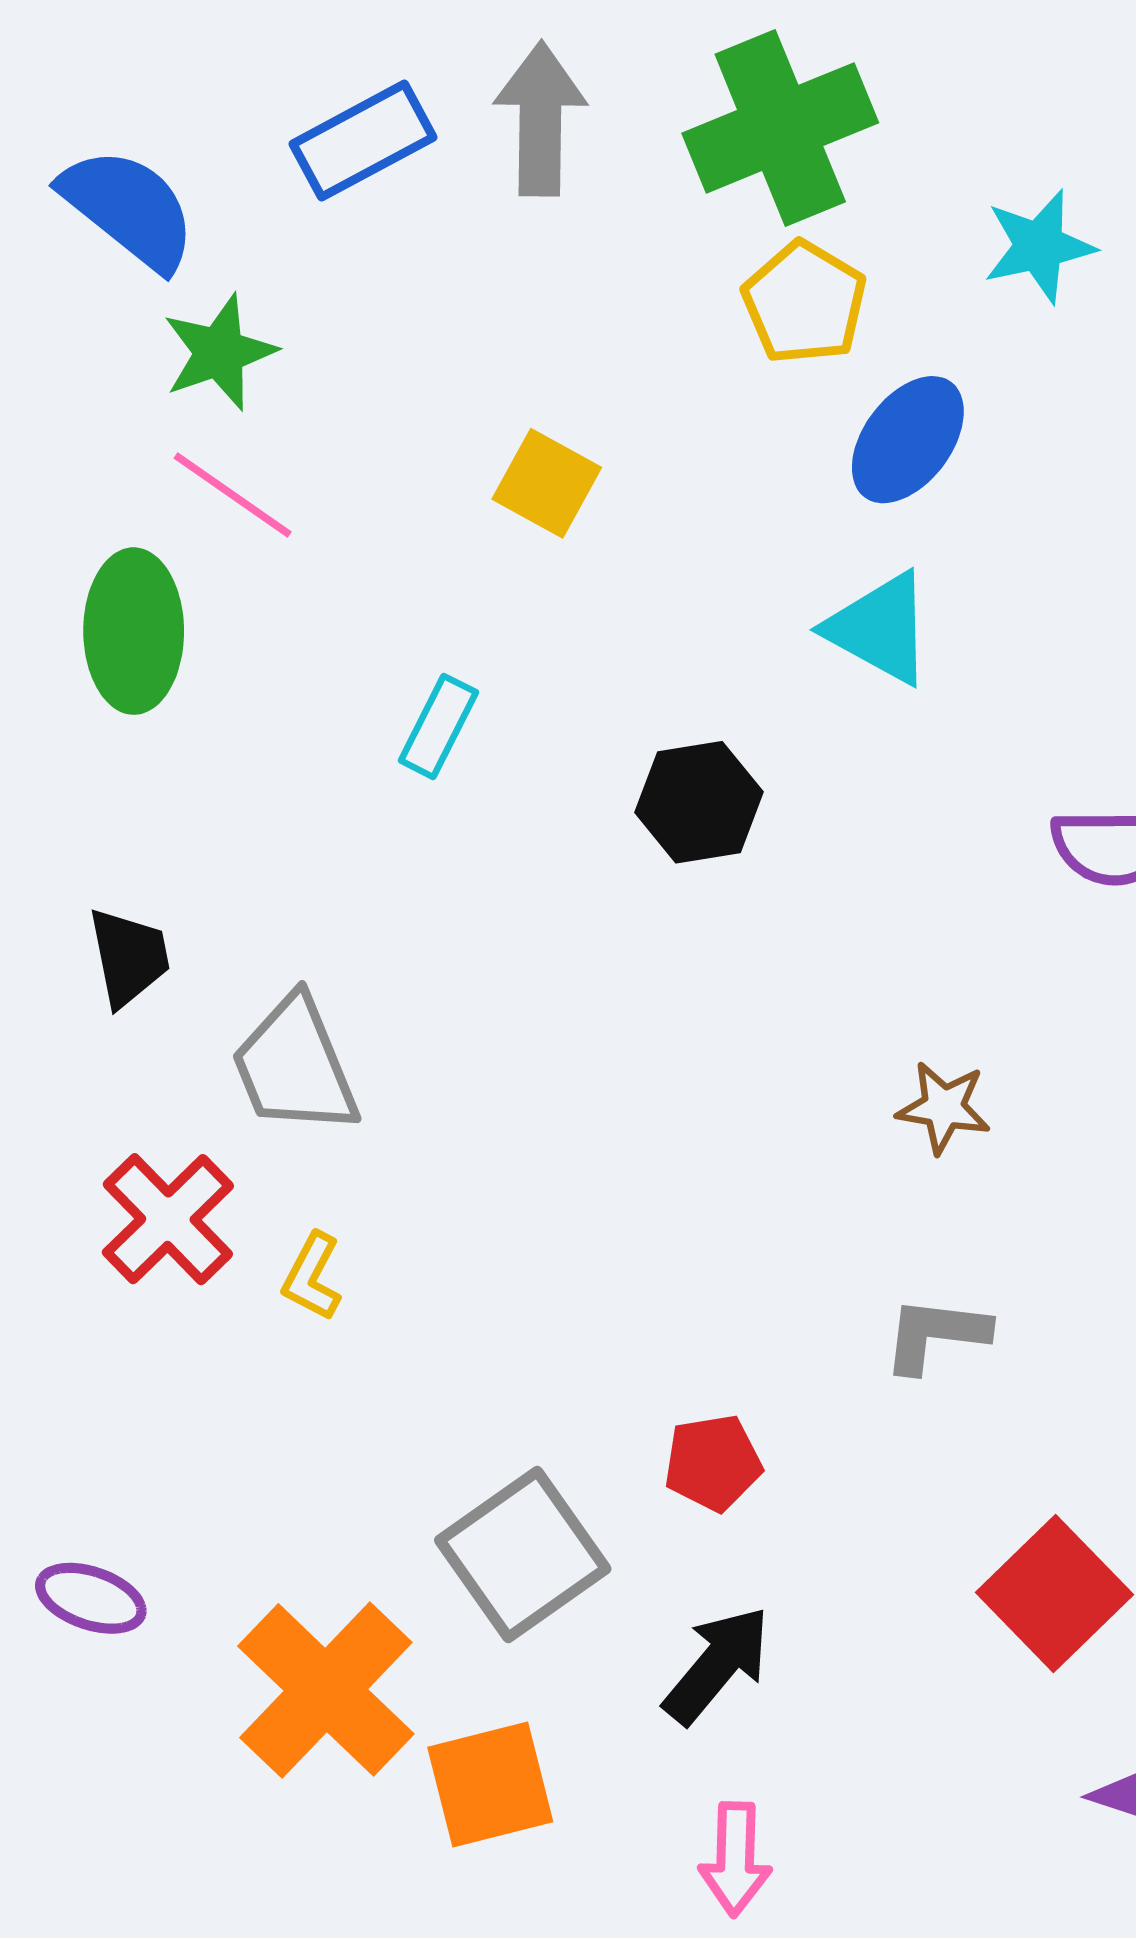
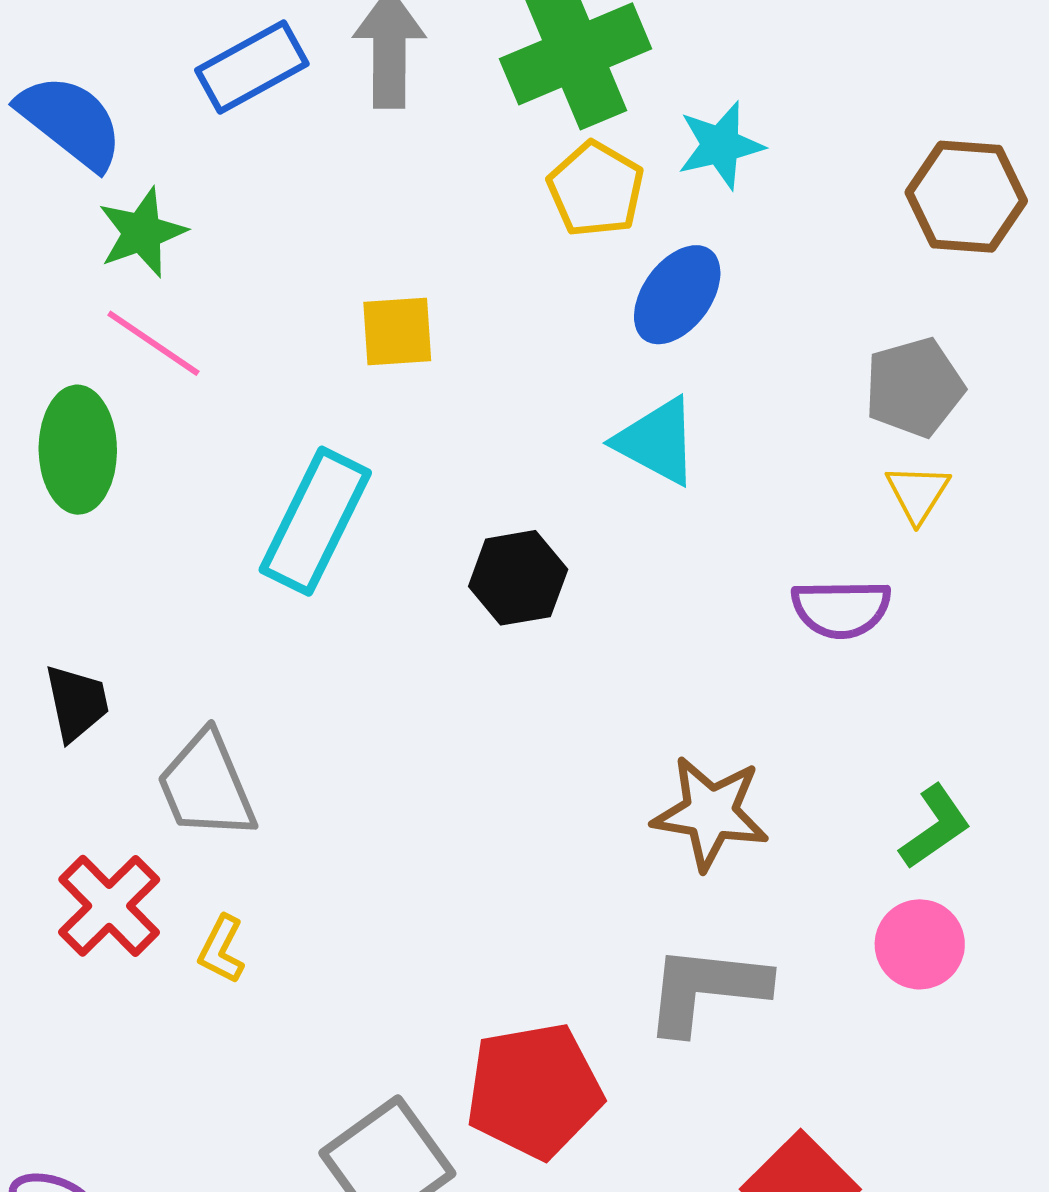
cyan star: (1039, 246) -> (721, 145), moved
yellow square: (547, 483) -> (397, 332), turned -32
cyan rectangle: (438, 726) -> (315, 521), size x1.8
brown star: (944, 1108) -> (711, 813), size x1.6
gray L-shape: (936, 1334) -> (706, 989), size x1.5
red pentagon: (713, 1463) -> (534, 1091), size x1.8

